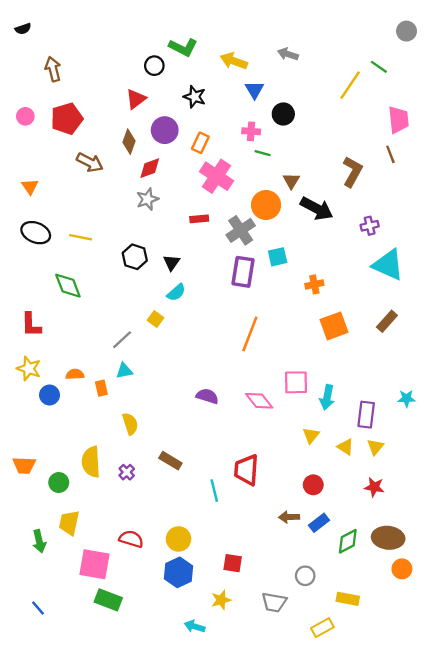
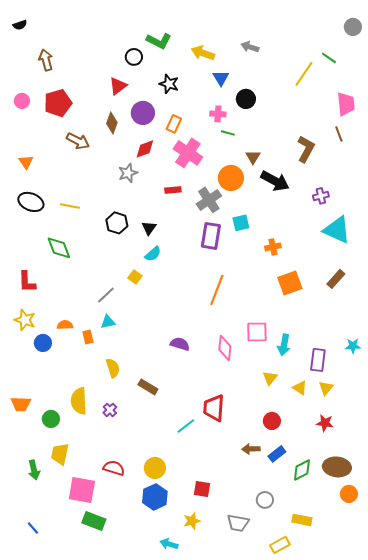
red diamond: (150, 168) -> (145, 149), moved
pink diamond: (259, 401) -> (225, 348), turned 45
brown rectangle: (170, 461) -> (148, 387), moved
cyan line: (214, 491) -> (186, 426), turned 66

